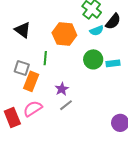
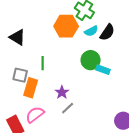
black semicircle: (113, 21) -> (107, 32), moved
orange hexagon: (64, 34) -> (66, 26), moved
cyan rectangle: (113, 63) -> (103, 70), moved, turned 32

